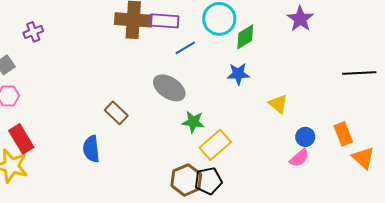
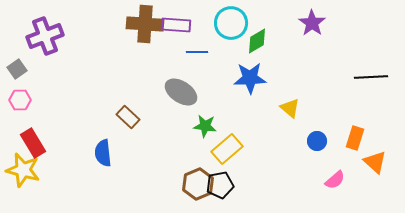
purple cross: (33, 32) -> (45, 36), size x1.8
blue line: (185, 48) -> (197, 52), turned 30
blue star: (238, 74) -> (250, 78), size x1.4
orange rectangle: (343, 134) -> (355, 138), turned 40
pink semicircle: (299, 158) -> (335, 180), moved

